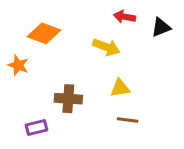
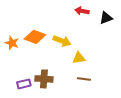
orange diamond: (44, 33) -> (35, 37), moved
yellow arrow: (106, 47) -> (62, 41), moved
brown cross: (68, 99) -> (44, 79), moved

